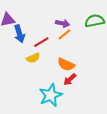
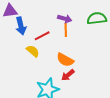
orange line: (64, 34) -> (66, 30), turned -56
yellow semicircle: (33, 58) -> (33, 51), turned -120

